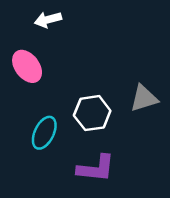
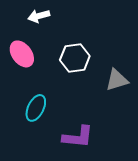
white hexagon: (92, 113) -> (75, 58), moved

